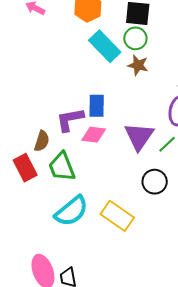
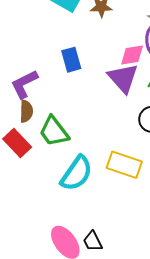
purple L-shape: (70, 119) -> (24, 84), moved
pink diamond: (94, 135) -> (132, 55), moved

